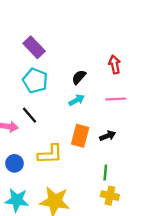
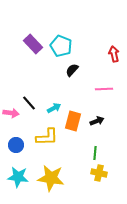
red arrow: (115, 64) -> (114, 54), moved
cyan pentagon: (35, 81) -> (61, 46), moved
cyan arrow: (77, 100) -> (54, 108), moved

